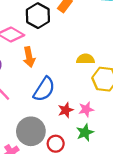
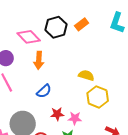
blue semicircle: (44, 89) -> (44, 91), size x0.7

